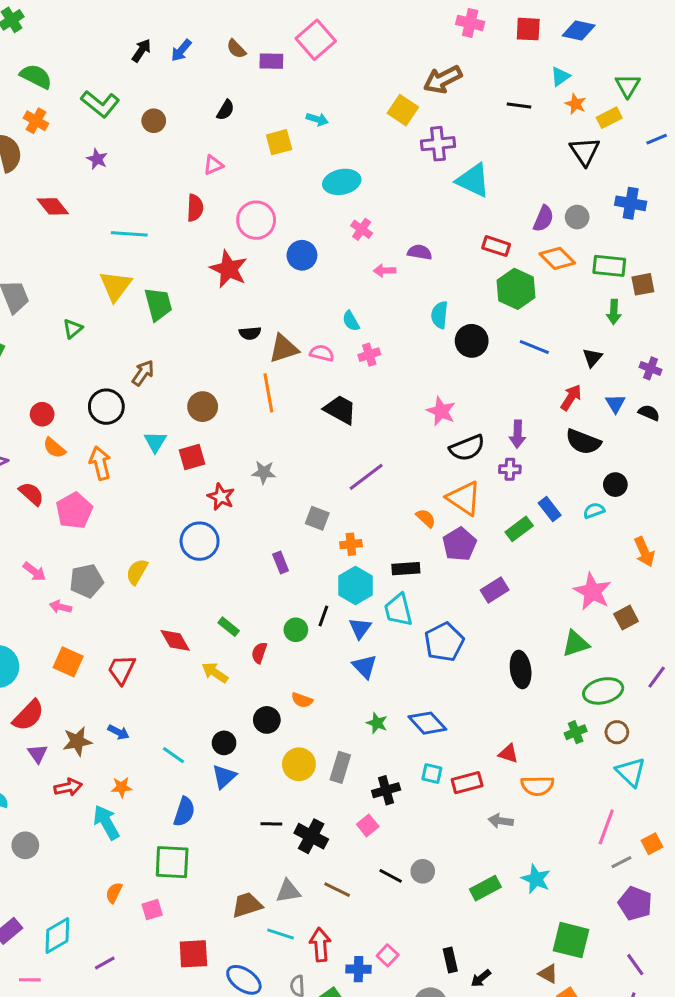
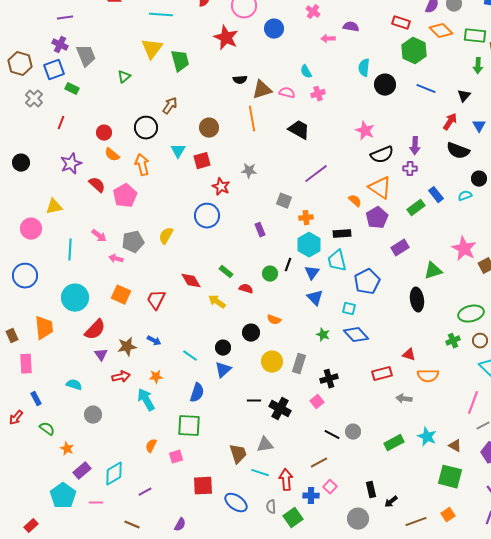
green triangle: (576, 644) -> (433, 271), moved
red semicircle: (259, 653) -> (246, 289), turned 88
cyan square: (432, 773) -> (349, 309), moved
brown line: (337, 890) -> (319, 463), moved, turned -54
brown trapezoid: (247, 905) -> (238, 454), turned 90
brown triangle: (548, 974) -> (455, 446), moved

